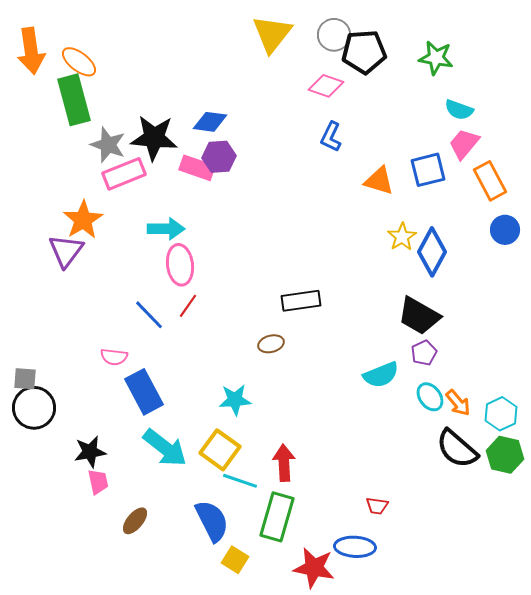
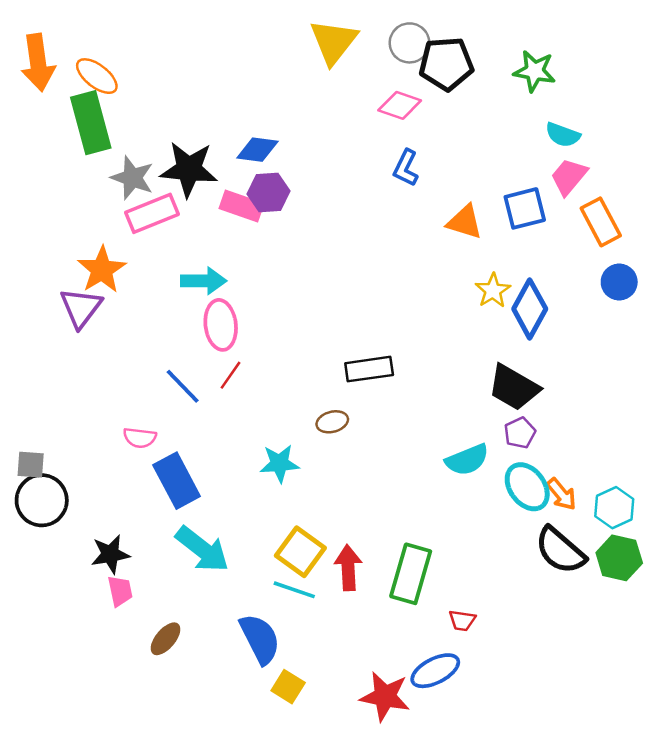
cyan ellipse: (430, 397) -> (527, 487), size x1.4
cyan star: (235, 400) -> (280, 463), moved
yellow square: (220, 450) -> (300, 552), moved
green rectangle: (277, 517) -> (411, 574), moved
blue ellipse: (355, 547) -> (435, 671), turned -30

